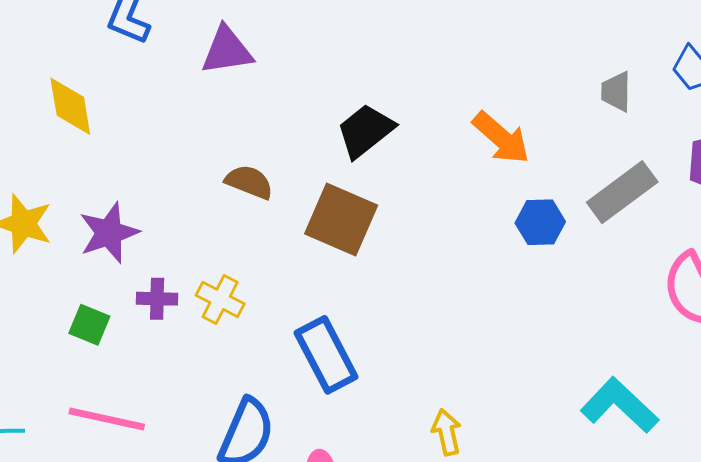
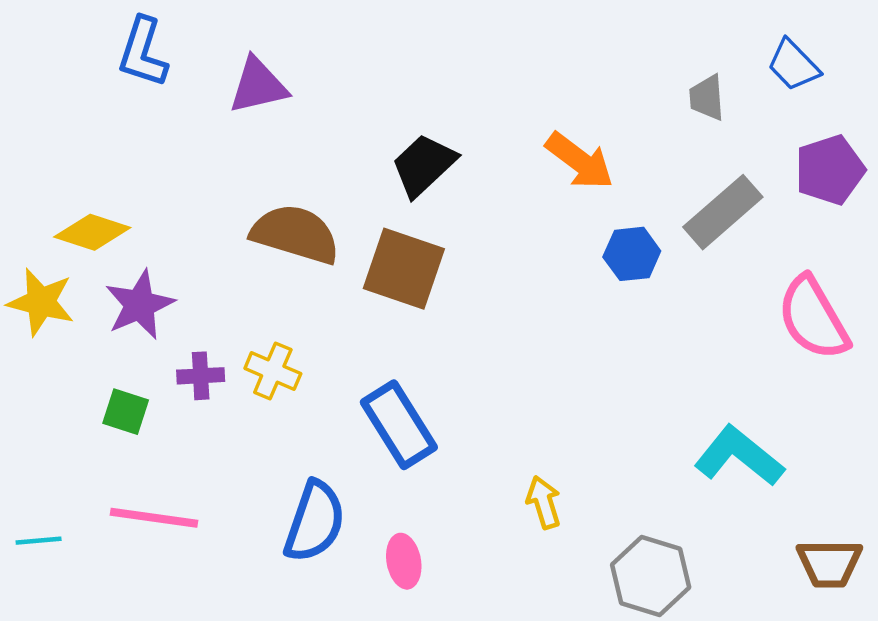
yellow diamond: (70, 106) -> (92, 232), moved, turned -58
brown semicircle: (249, 182) -> (295, 234), size x1.6

